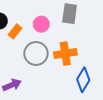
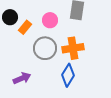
blue diamond: (83, 80) -> (68, 75), moved

